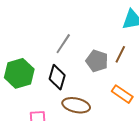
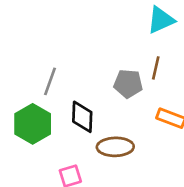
gray line: (63, 44) -> (50, 81), moved

